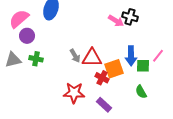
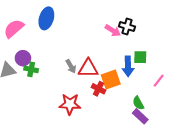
purple circle: (27, 36) -> (23, 58), moved
pink line: (158, 56) -> (159, 81), moved
green square: (143, 66) -> (140, 57), moved
purple rectangle: (104, 105) -> (140, 116), moved

